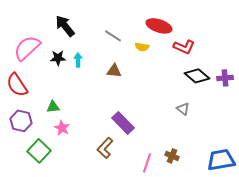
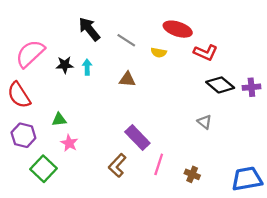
black arrow: (65, 26) -> (89, 29), moved
pink line: (147, 163) -> (159, 164), moved

